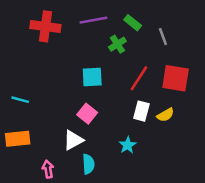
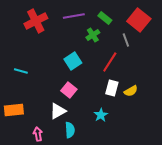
red cross: (45, 26) -> (36, 21), turned -35
gray line: (163, 37) -> (126, 40), moved
cyan square: (92, 77) -> (73, 61), turned -30
red square: (176, 78) -> (139, 20), moved, turned 30
cyan line: (20, 100) -> (21, 71), moved

